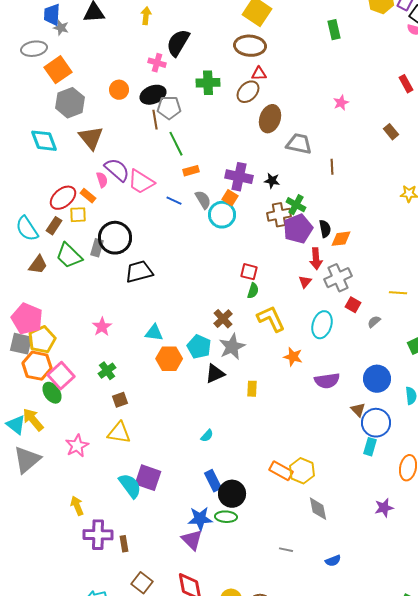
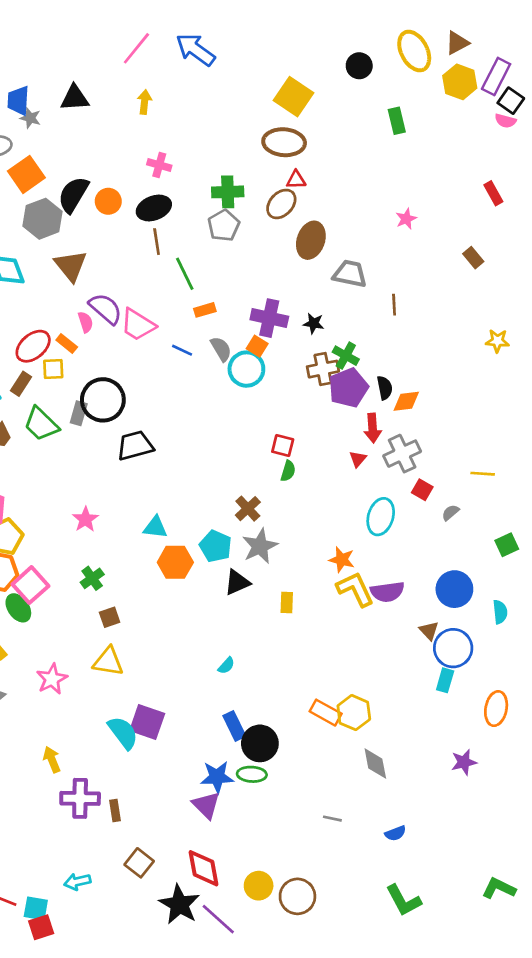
black semicircle: (178, 43) -> (73, 195), moved
gray pentagon: (169, 108) -> (224, 225), moved, turned -30
yellow L-shape: (271, 319) -> (355, 589), moved

